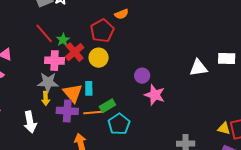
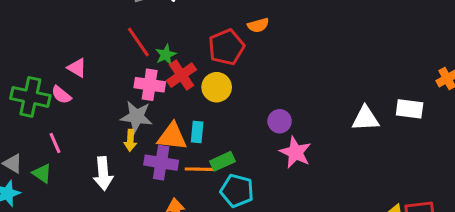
orange triangle: (73, 93) -> (172, 137), turned -50
cyan pentagon: (119, 124) -> (237, 191), turned -30

